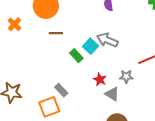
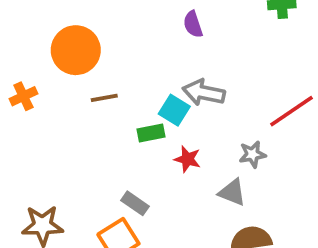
orange cross: (15, 24) -> (23, 96), turned 32
green rectangle: (76, 56) -> (151, 133), turned -48
red star: (100, 79) -> (187, 159), moved

